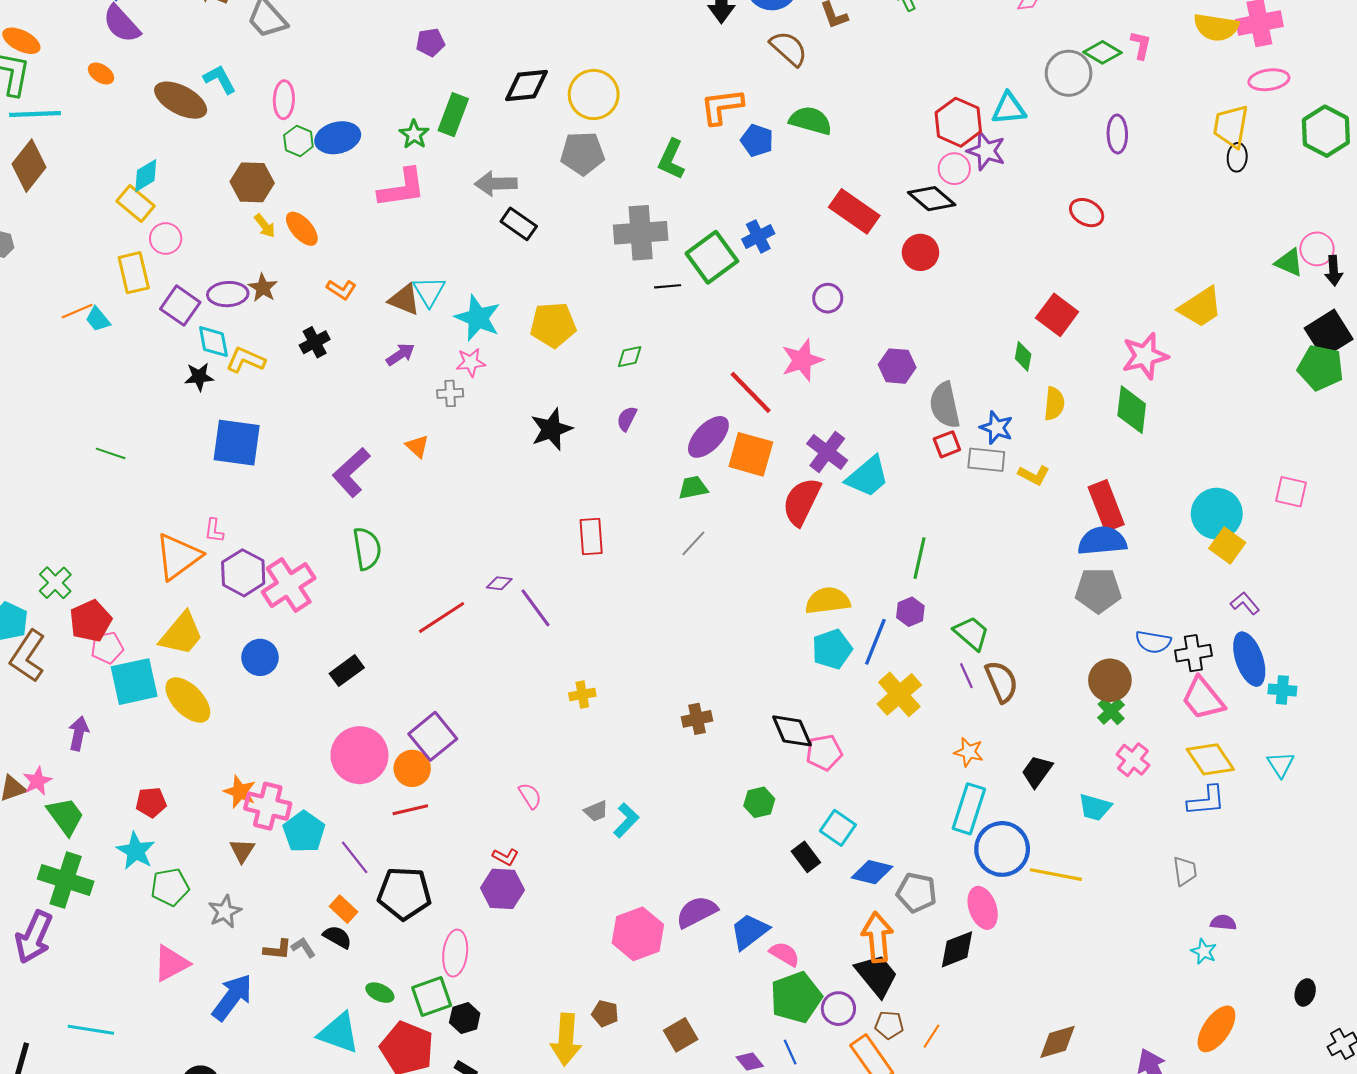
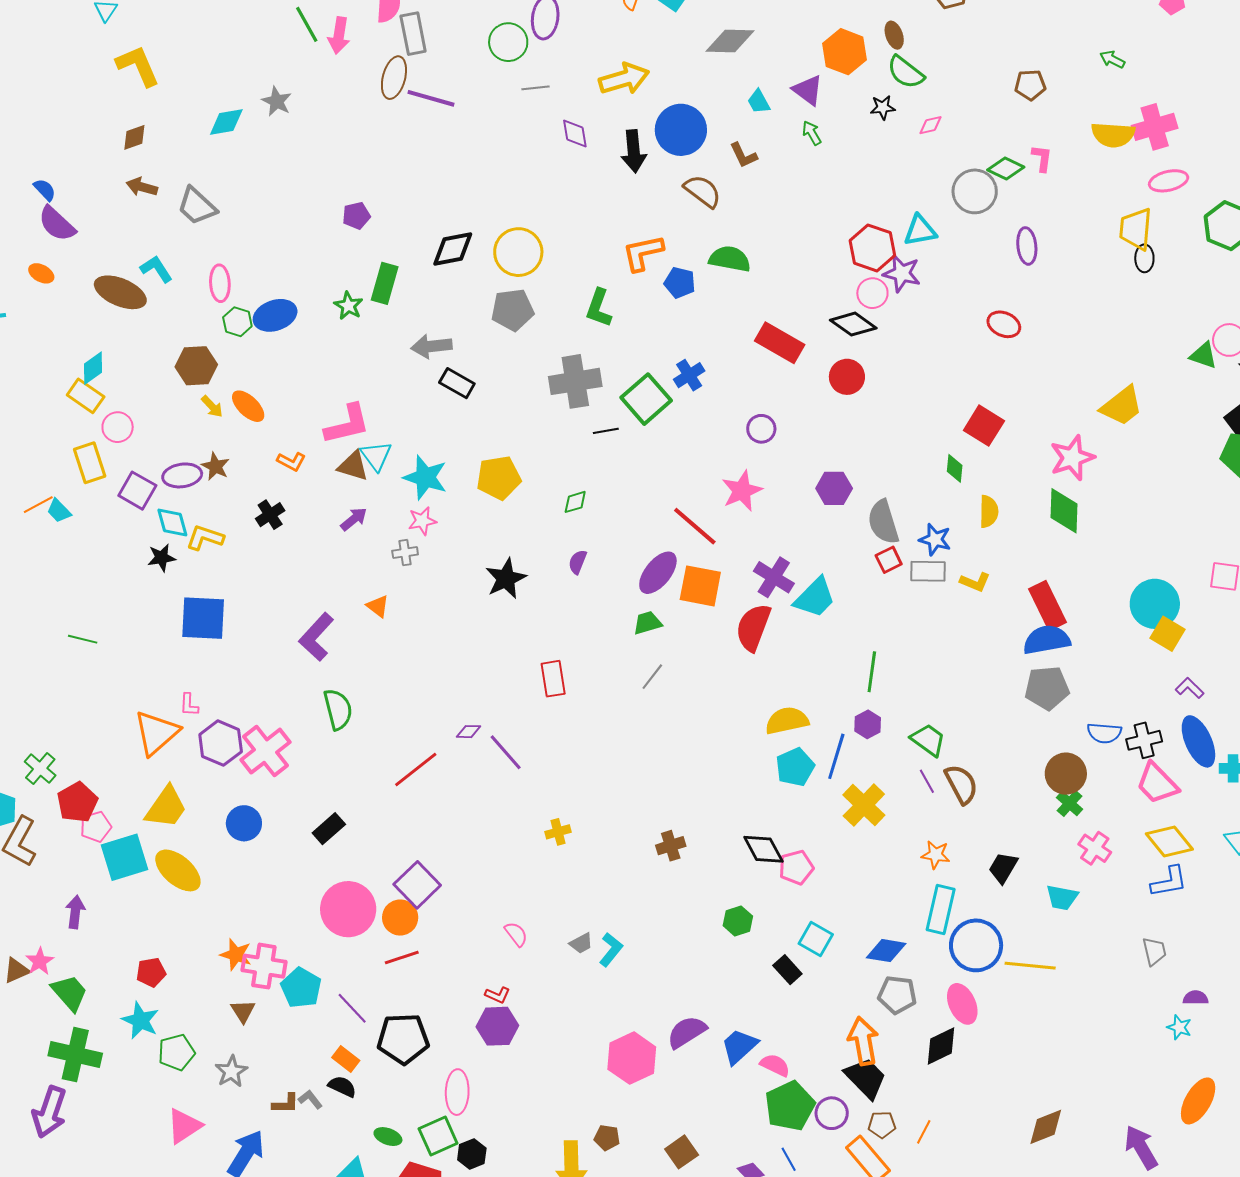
pink L-shape: (402, 188) -> (347, 424), moved
blue diamond: (872, 872) -> (886, 951), moved

